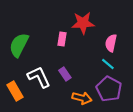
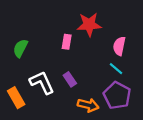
green semicircle: (19, 45) -> (20, 48), size x0.7

